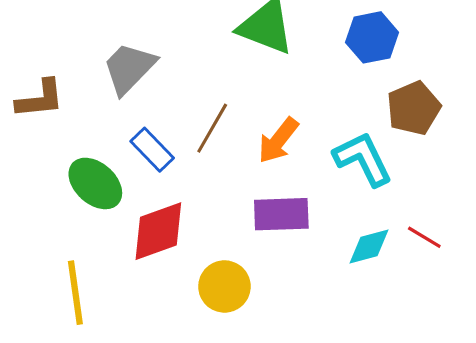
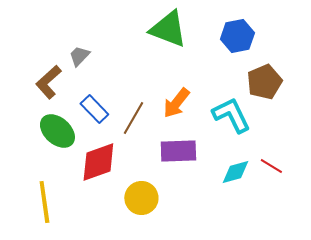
gray trapezoid: (129, 68) -> (79, 56), size x0.6
brown L-shape: (40, 99) -> (48, 82), moved, turned 144
brown line: (212, 128) -> (133, 118), moved

